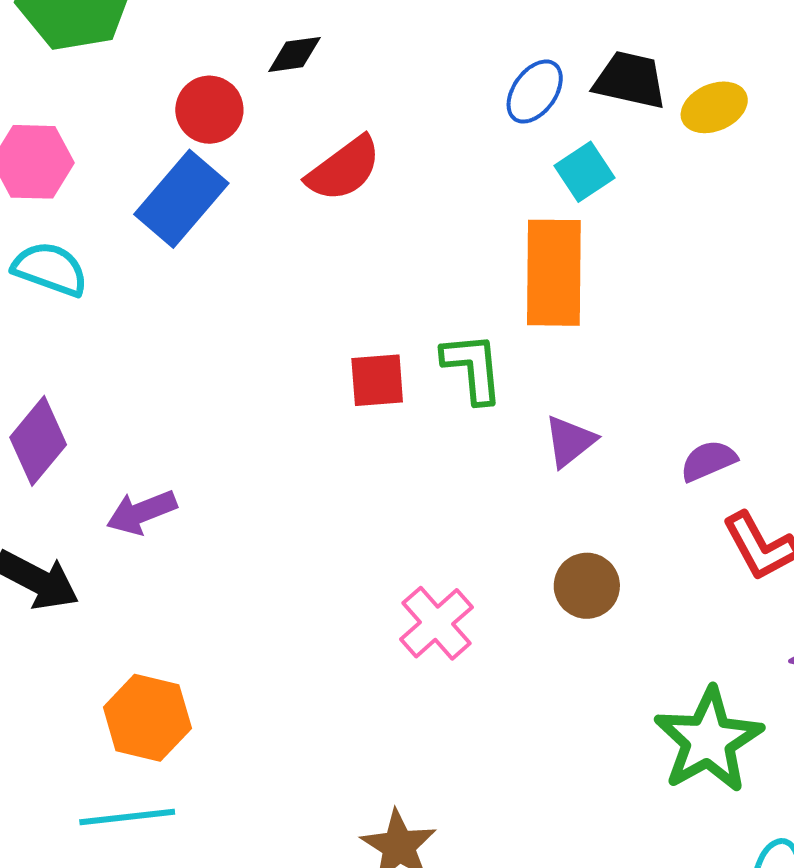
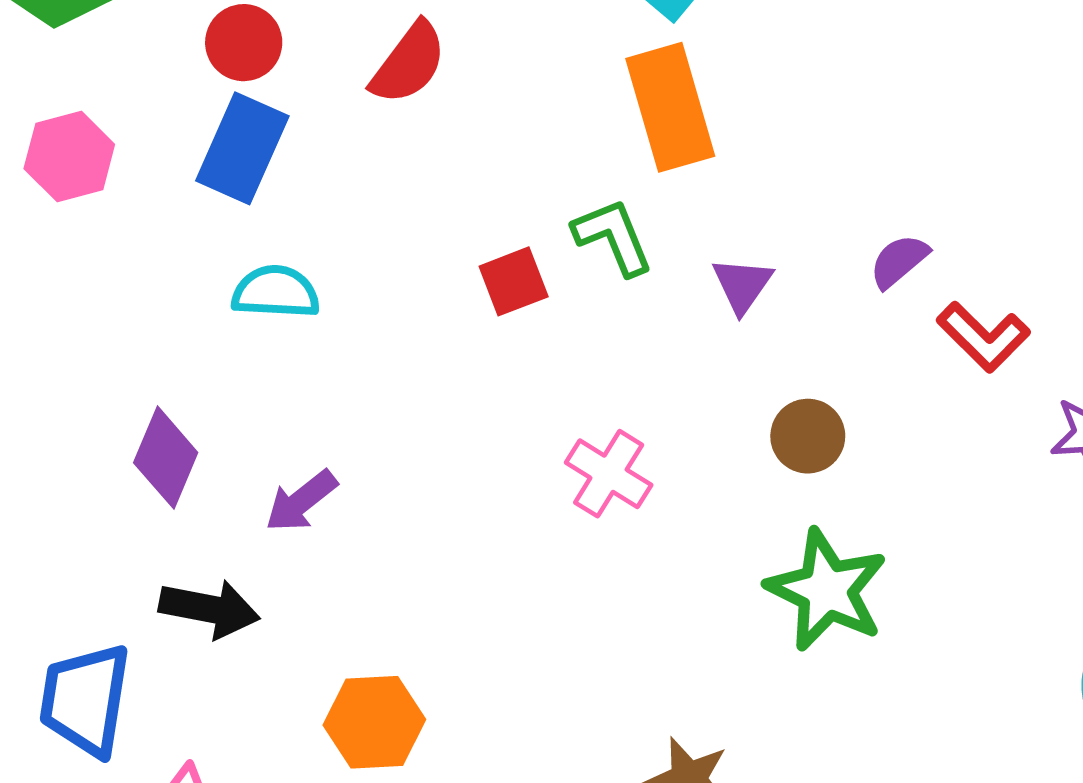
cyan semicircle: (50, 269) -> (276, 292), moved
pink cross: (437, 623) -> (609, 474), moved
green star: (708, 740) -> (827, 590), moved

